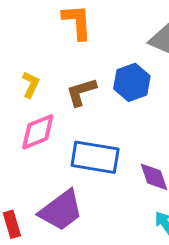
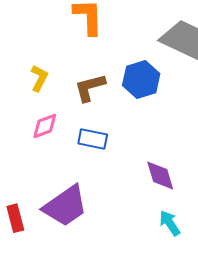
pink diamond: (38, 132) -> (45, 126), size x0.7
blue rectangle: (95, 157) -> (93, 139), moved, size x0.6

